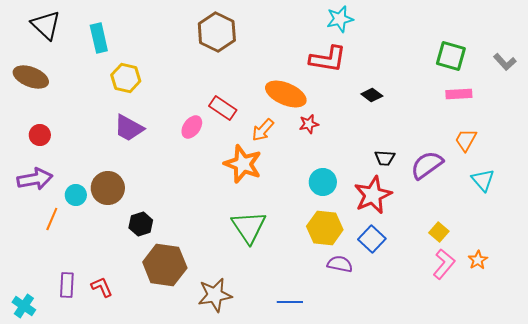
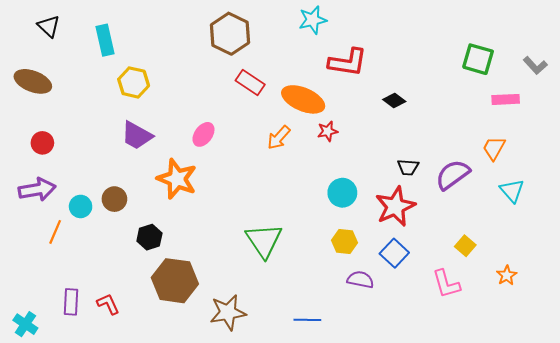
cyan star: (340, 19) -> (313, 20), moved
black triangle: (46, 25) -> (49, 26), size x0.7
pink rectangle: (459, 94) -> (506, 99), moved
red rectangle: (223, 108) -> (250, 82), moved
orange star: (243, 164) -> (177, 179), moved
brown circle: (108, 188) -> (114, 199), size x0.7
yellow hexagon: (325, 228) -> (344, 241), size x0.7
pink L-shape: (444, 264) -> (446, 284), moved, turned 124

